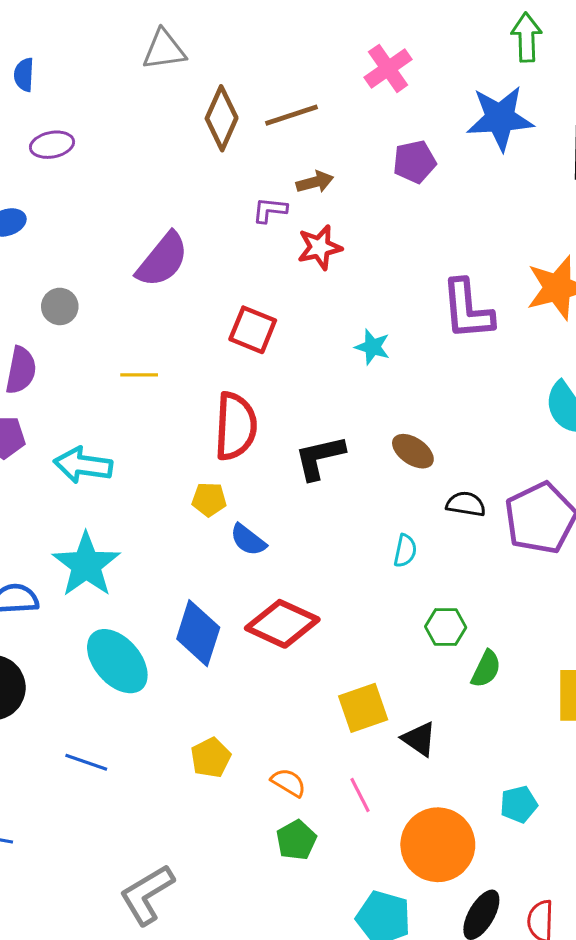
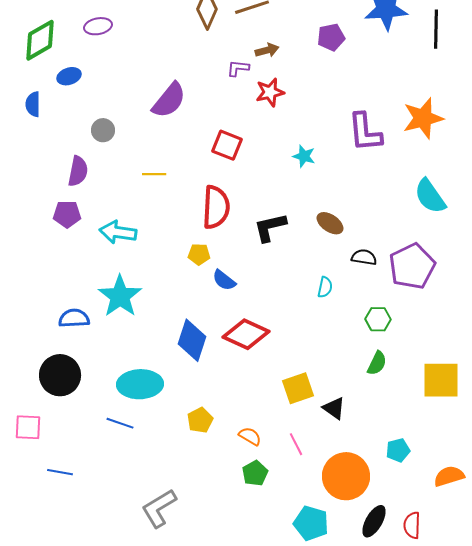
green hexagon: (446, 627) -> (378, 319), moved
cyan ellipse: (117, 661) -> (140, 384), moved, turned -51

